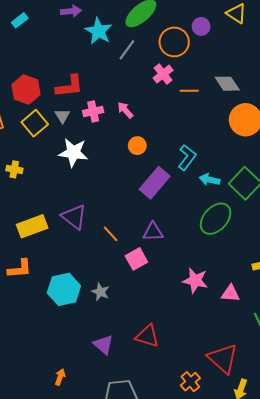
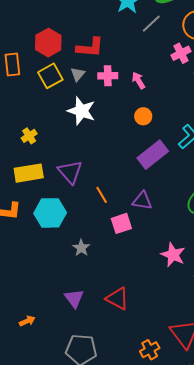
yellow cross: (14, 169) -> (29, 136), moved, turned 35
cyan hexagon: (64, 289) -> (50, 213), moved
orange arrow: (60, 377) -> (27, 321), turned 35

